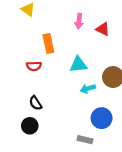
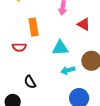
red triangle: (103, 29) -> (84, 24), moved
black semicircle: (35, 103) -> (30, 82), moved

